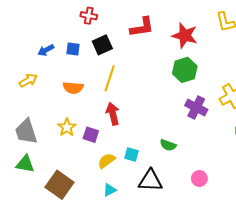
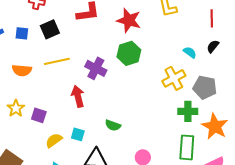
yellow line: (110, 78) -> (57, 61), turned 60
purple cross: (196, 108) -> (96, 68), moved
red arrow: (113, 114) -> (78, 96), moved

